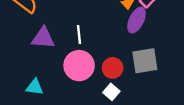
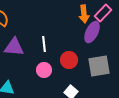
pink circle: (79, 66) -> (44, 70), size x0.6
red circle: (113, 68) -> (69, 60), moved

